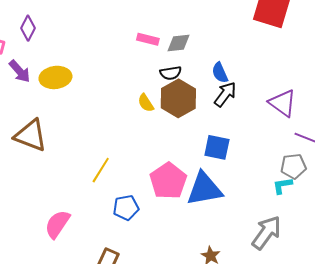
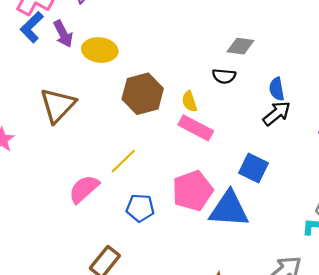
pink rectangle: (148, 39) -> (196, 128), moved, size x1.4
brown hexagon: (178, 98) -> (143, 94), moved
brown triangle: (31, 135) -> (58, 105), turned 39
pink semicircle: (57, 224) -> (84, 189), moved

